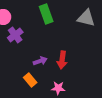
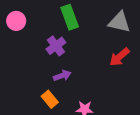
purple cross: (15, 35) -> (56, 46), moved
red arrow: (62, 60) -> (119, 57), moved, turned 42

